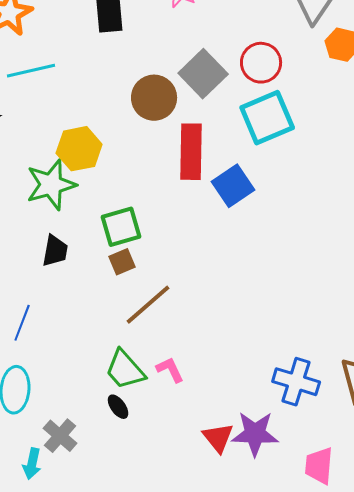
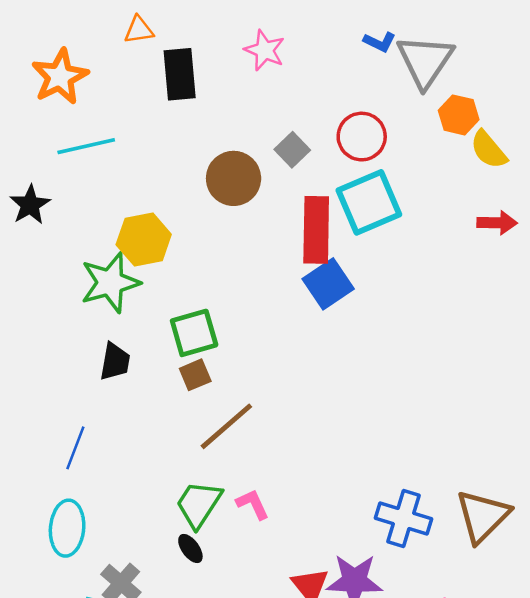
gray square: (203, 74) -> (292, 150), size x0.6
red rectangle: (191, 152) -> (316, 230), moved
green trapezoid: (125, 370) -> (199, 504), turned 75

